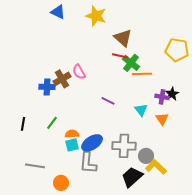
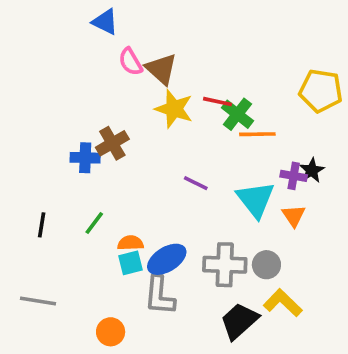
yellow star: (96, 16) -> (174, 109), moved
brown triangle: (123, 38) -> (161, 69), moved
pink semicircle: (79, 72) -> (130, 62), moved
cyan triangle: (141, 110) -> (256, 199), size x1.6
gray circle: (146, 156) -> (266, 265), moved
gray line: (35, 166) -> (38, 301), moved

